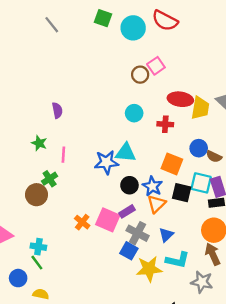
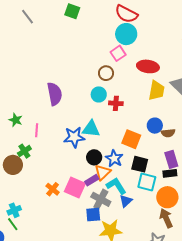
cyan circle: (133, 28) -> (126, 34), moved
brown circle: (140, 75) -> (106, 73), moved
red ellipse: (180, 99) -> (148, 66), moved
purple semicircle: (57, 110) -> (55, 94), moved, size x1.6
red cross: (165, 124) -> (116, 103), moved
brown semicircle: (214, 157) -> (168, 133), turned -32
cyan square: (201, 183) -> (147, 182), moved
orange triangle: (156, 204) -> (103, 172), moved
cyan cross: (38, 247) -> (14, 210), turned -32
blue square: (129, 251) -> (93, 215), turned -35
cyan L-shape: (178, 260) -> (116, 186), moved, turned -135

